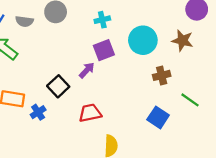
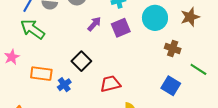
brown star: (182, 40) -> (190, 17), turned -30
purple arrow: (87, 70) -> (94, 24), moved
brown cross: (162, 75) -> (173, 48), turned 35

